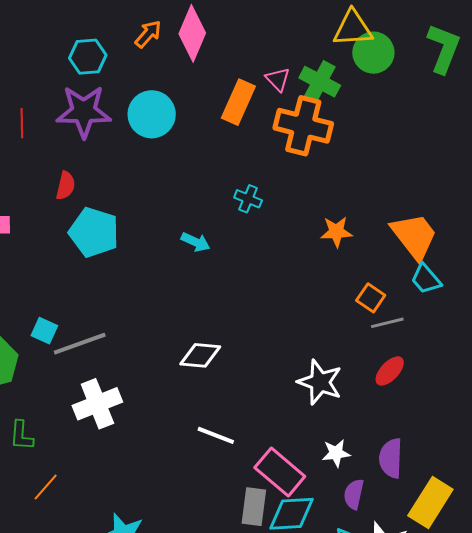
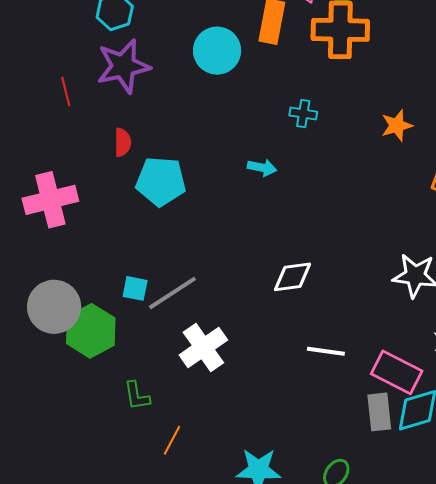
cyan circle: (152, 114) -> (217, 51), moved

